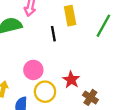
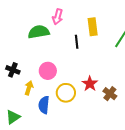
pink circle: (33, 70) -> (48, 71), moved
brown cross: (90, 97) -> (110, 94), moved

